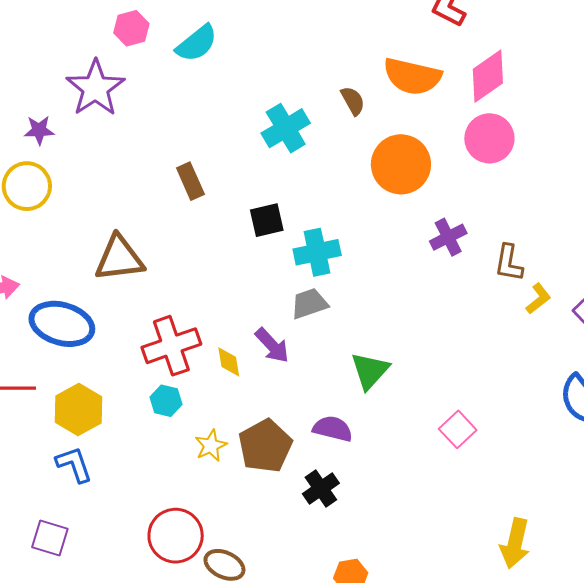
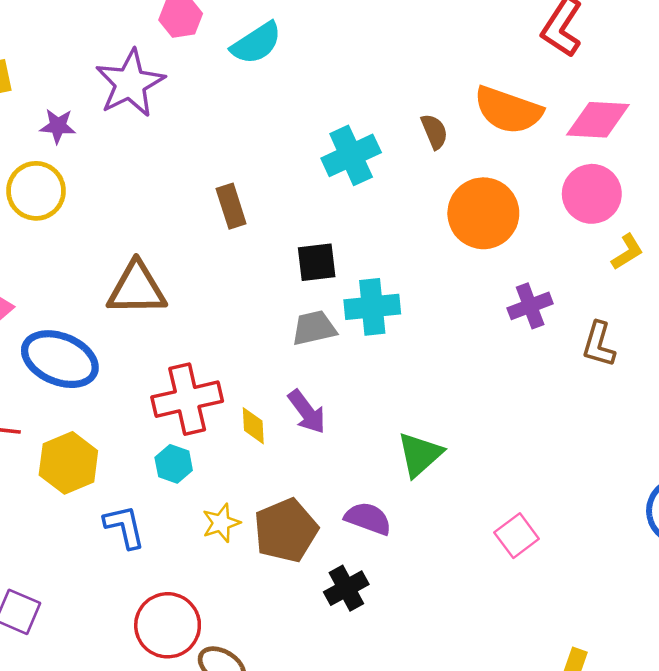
pink diamond: (488, 76) -> (598, 120), turned 32
yellow L-shape: (538, 299) -> (627, 252), moved
gray trapezoid: (309, 304) -> (314, 328), moved
blue L-shape: (74, 464) -> (124, 527), moved

